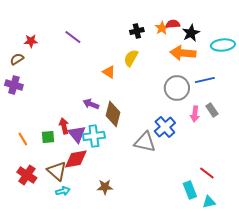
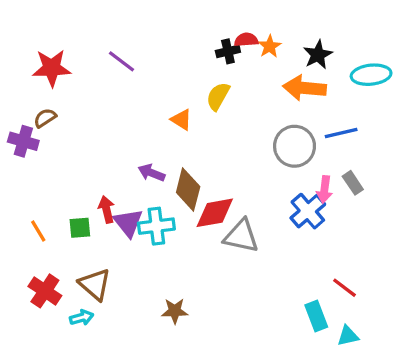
red semicircle: (173, 24) -> (246, 40), moved
red star: (31, 41) -> (52, 68), size x1.6
brown semicircle: (17, 59) -> (45, 118), moved
blue cross: (165, 127) -> (308, 211), moved
red diamond: (76, 159) -> (215, 213), moved
cyan arrow: (63, 191) -> (82, 318), moved

